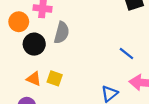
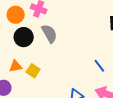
gray semicircle: (62, 33) -> (49, 34), turned -60
orange triangle: (34, 79) -> (16, 66), turned -48

